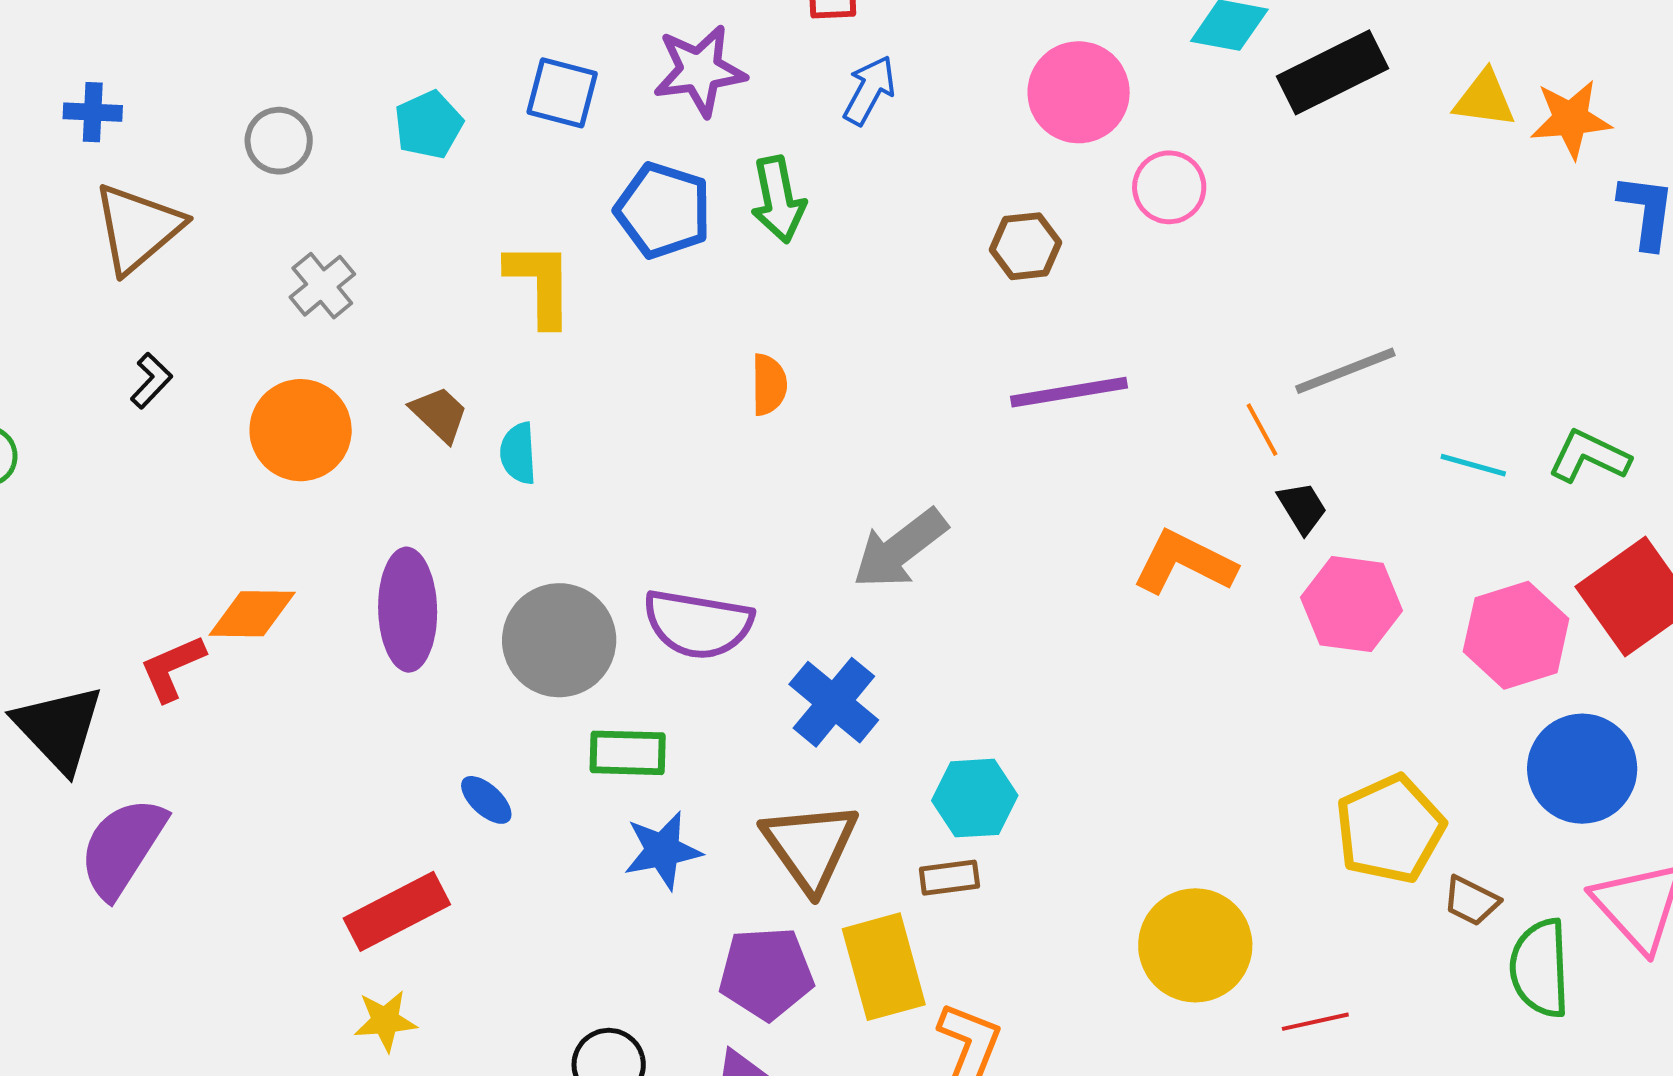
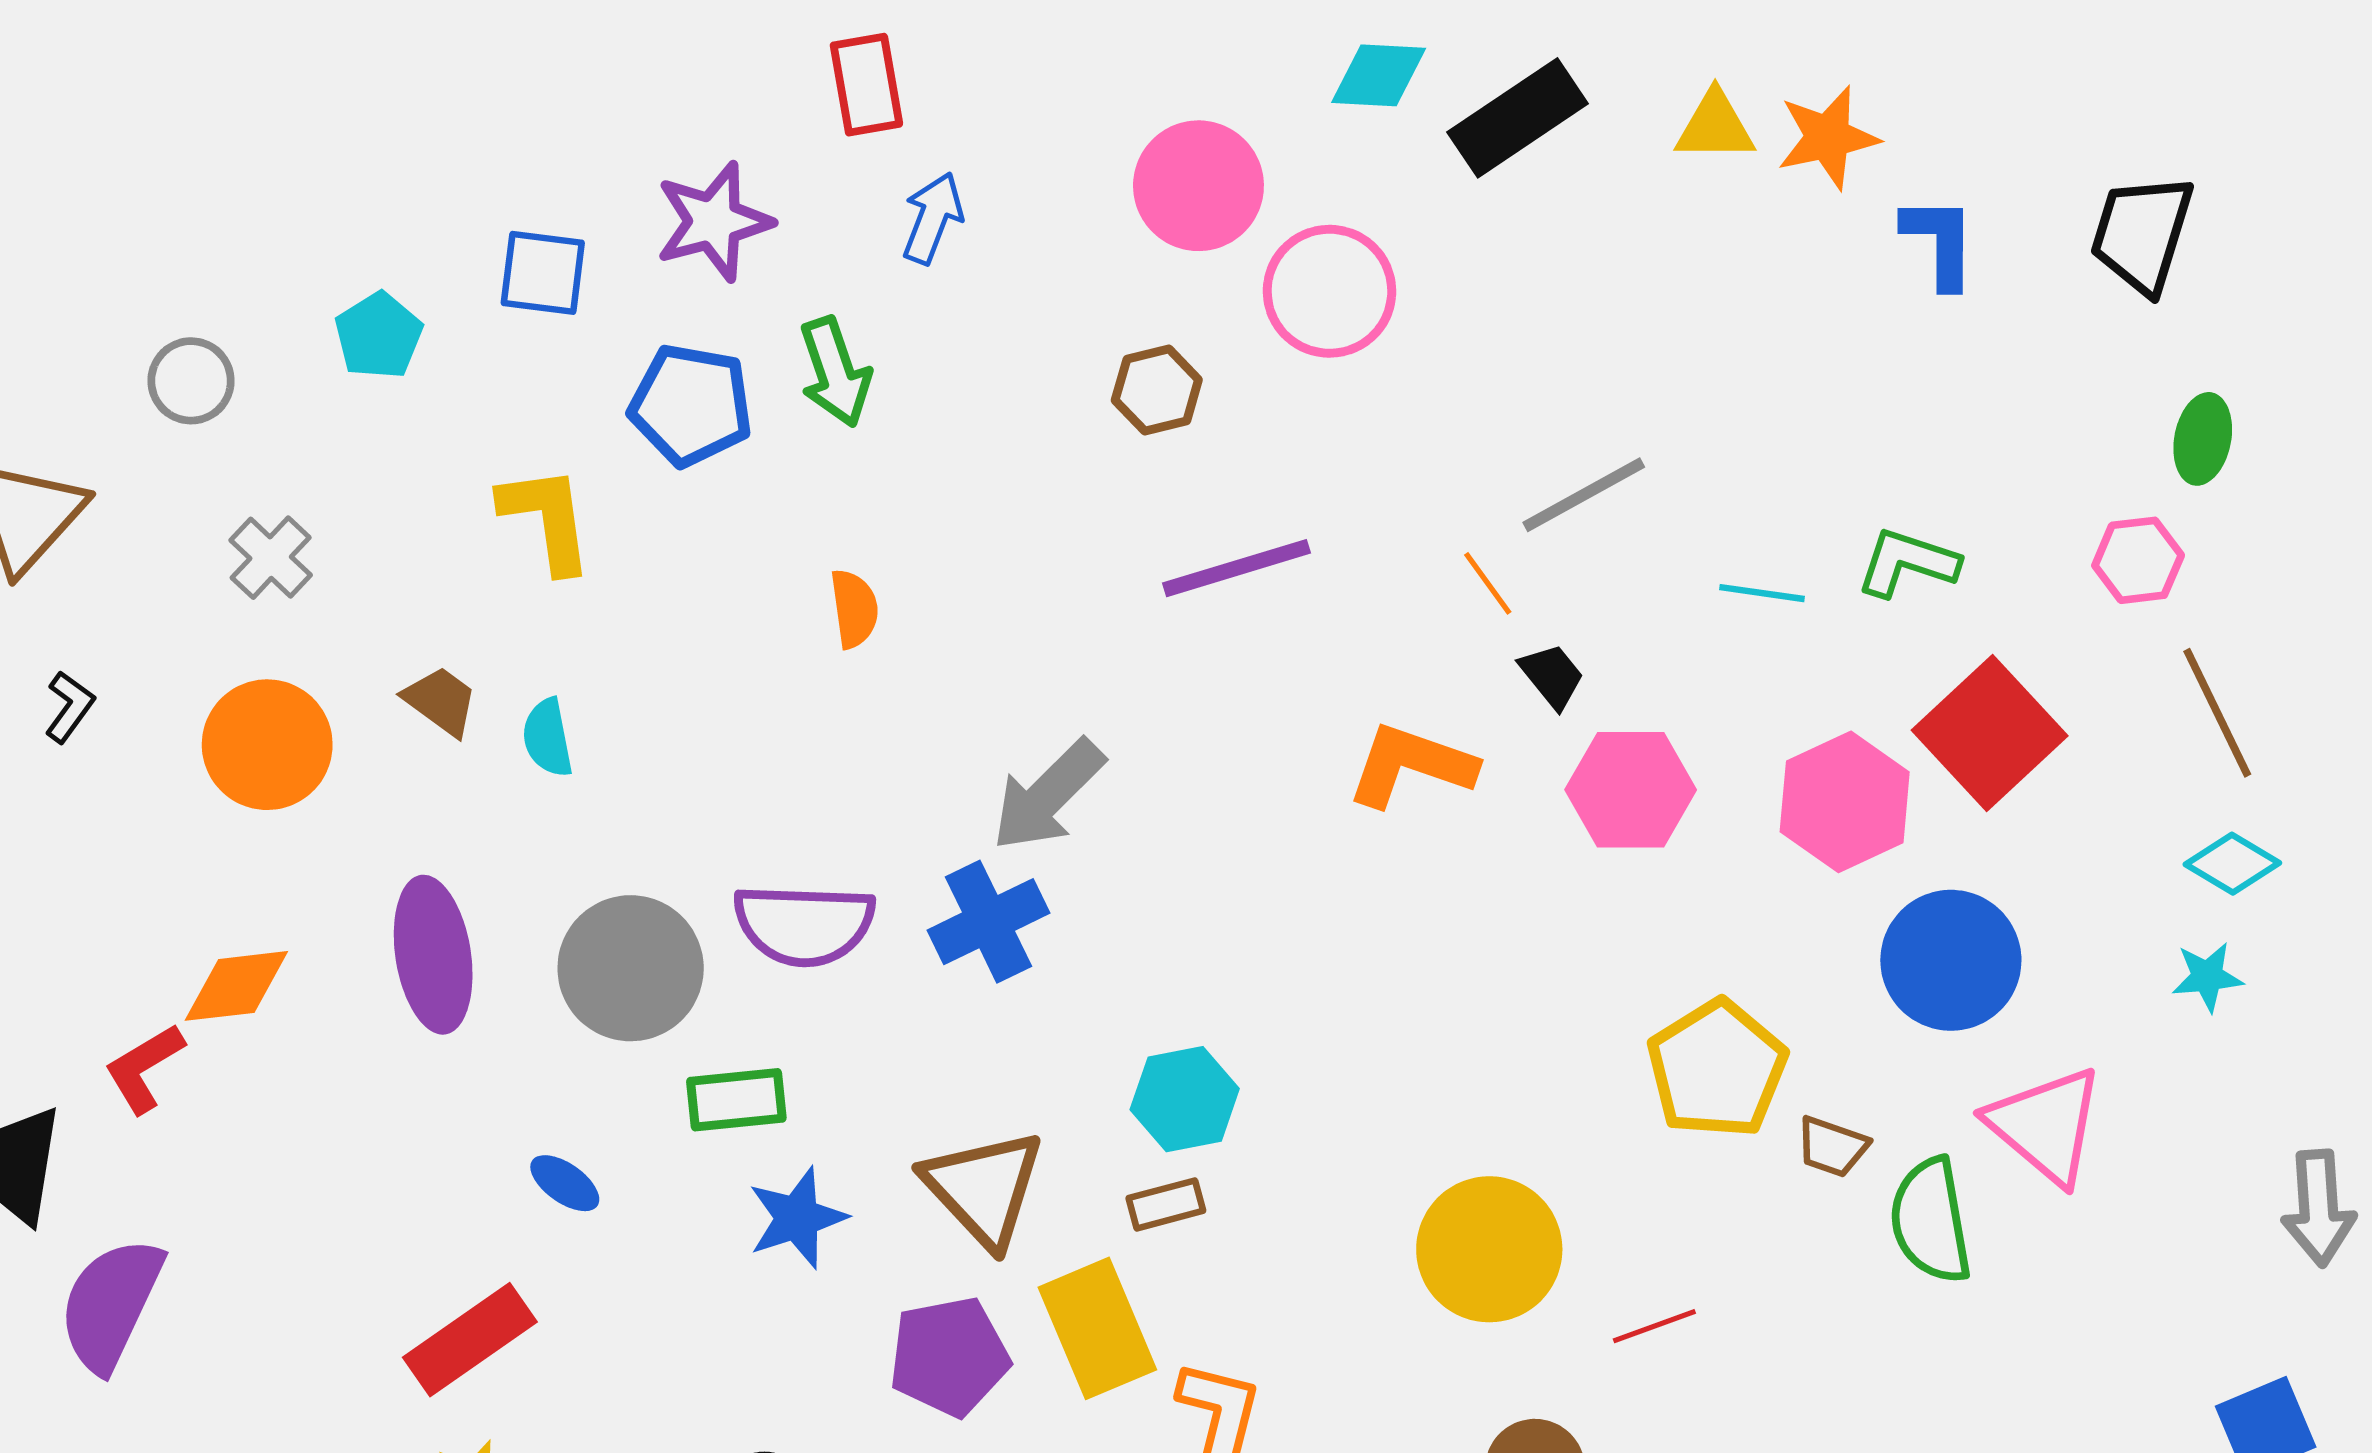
pink circle: (1169, 187) -> (1329, 291), size x1.4
blue cross: (834, 702) -> (988, 922), moved, turned 32

